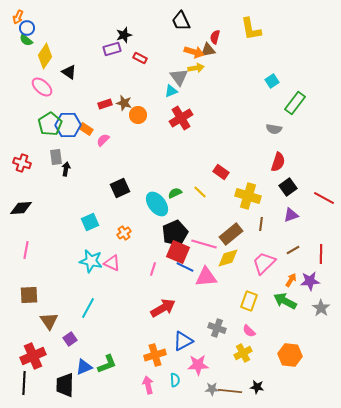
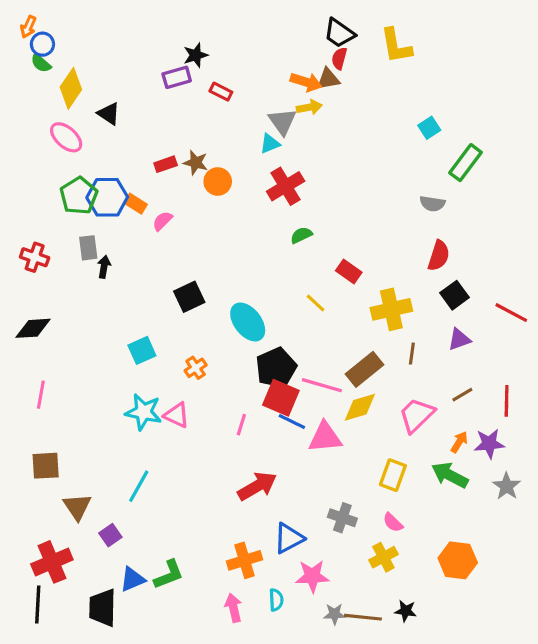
black trapezoid: (181, 21) -> (339, 33), moved, turned -30
green semicircle: (175, 193) -> (301, 235), moved
yellow cross: (248, 196) -> (391, 309), turned -30

